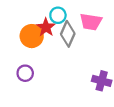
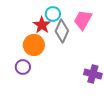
pink trapezoid: (91, 22) -> (83, 20), turned 110
orange circle: (32, 36) -> (34, 45), moved

